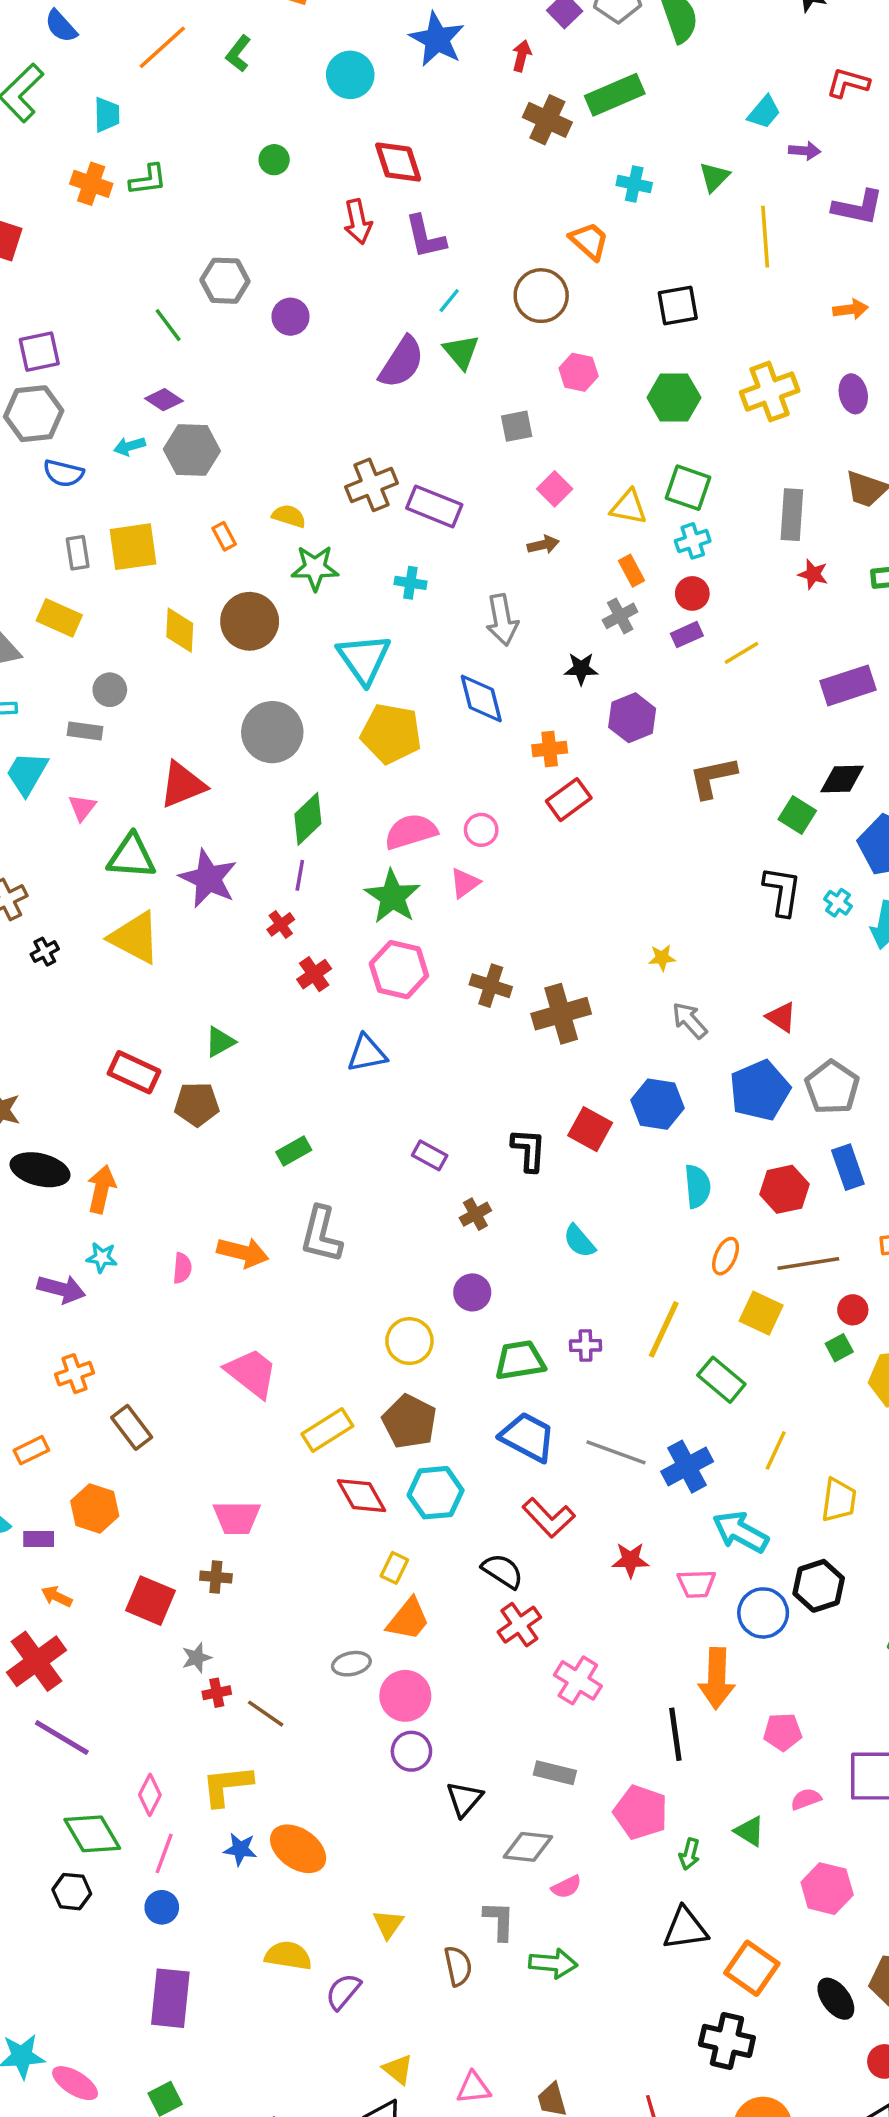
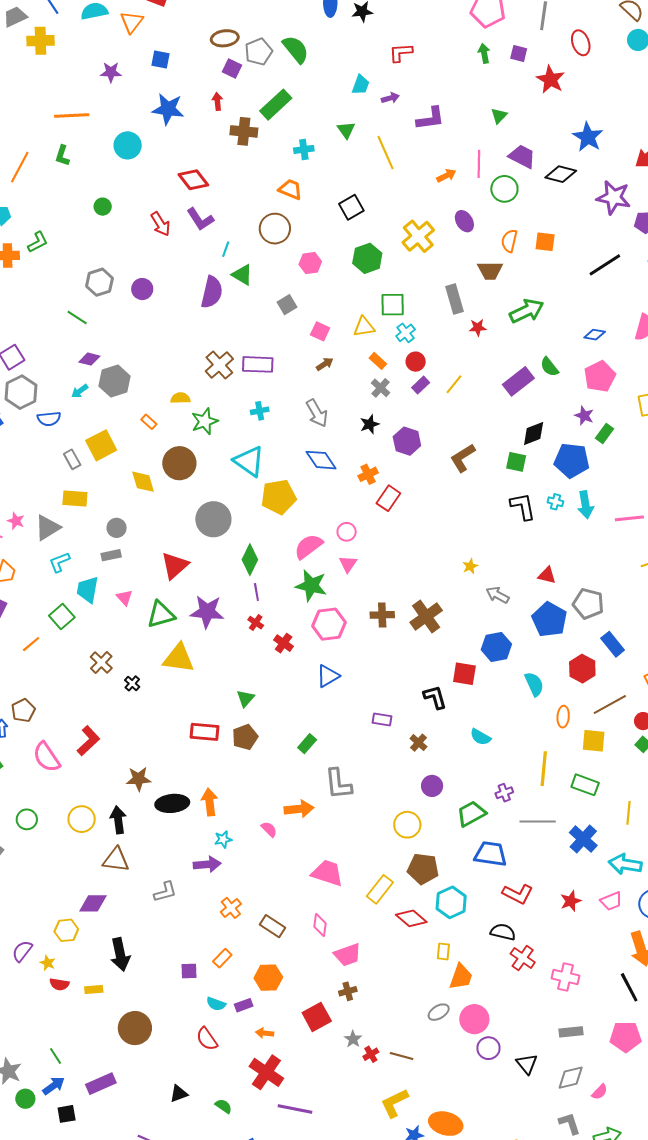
red diamond: (398, 162) -> (193, 180), moved
pink semicircle: (182, 1268) -> (269, 829), turned -30
gray line: (616, 1452) -> (538, 821), moved
red square: (150, 1601) -> (317, 1017), turned -32
pink diamond: (150, 1795) -> (320, 925), moved

